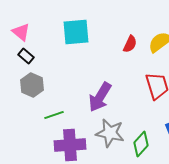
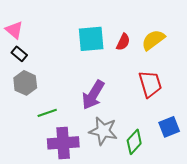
cyan square: (76, 32) -> (91, 39), moved

